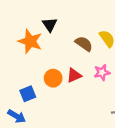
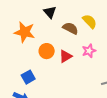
black triangle: (50, 25) -> (50, 12), moved
orange circle: (53, 78) -> (47, 51), moved

